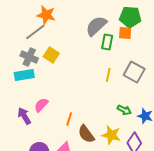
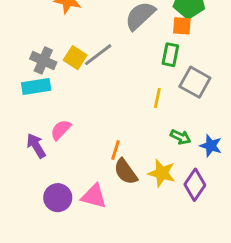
gray line: (35, 32) -> (98, 55), moved
green rectangle: (107, 42) -> (170, 55), moved
yellow line: (108, 75) -> (157, 98), moved
orange line: (69, 119) -> (116, 150), moved

